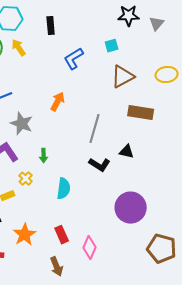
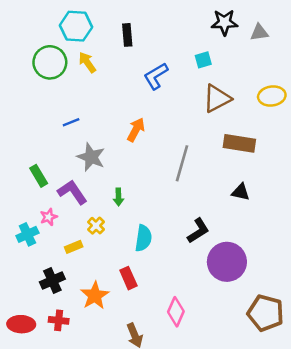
gray triangle: (157, 24) -> (259, 32), turned 42
black triangle: (127, 152) -> (241, 192), moved
black L-shape: (100, 165) -> (198, 231), moved, turned -65
red rectangle: (62, 235) -> (128, 278), moved

